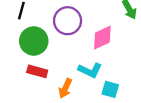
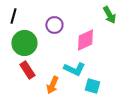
purple circle: (68, 21) -> (54, 25), size x0.7
red rectangle: (37, 71) -> (27, 70), turned 42

